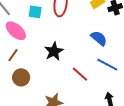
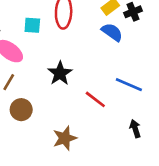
blue semicircle: (99, 38) -> (112, 32), moved

